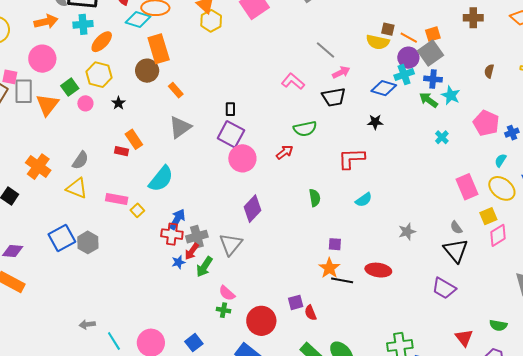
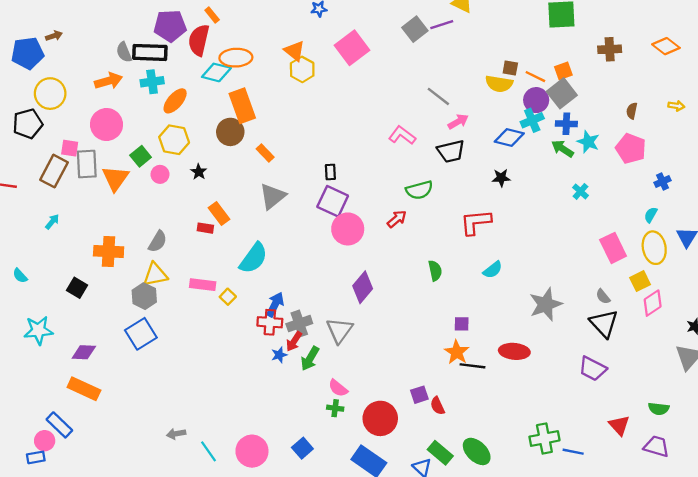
pink pentagon: (486, 123) -> (631, 149), moved
orange cross: (38, 167) -> (109, 251), turned -30
yellow triangle: (77, 188) -> (155, 275), turned -30
yellow ellipse: (502, 188) -> (654, 248), turned 44
gray star: (407, 232) -> (546, 304), size x1.6
gray hexagon: (88, 242) -> (144, 296), moved

